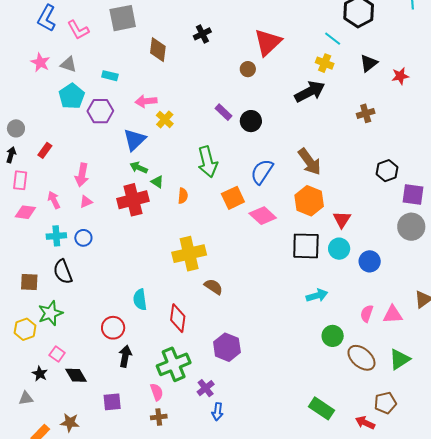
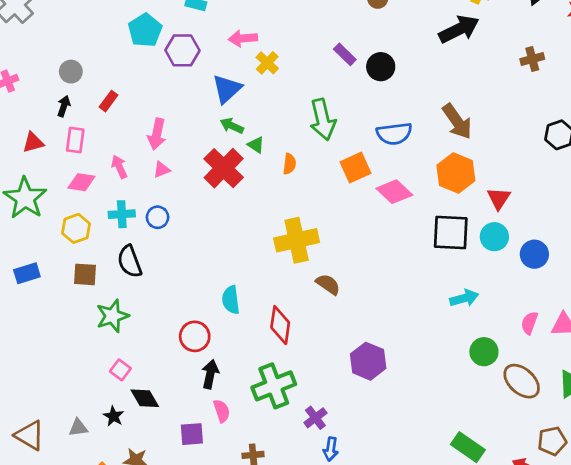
blue semicircle: (262, 172) -> (394, 134), turned -132
red cross: (133, 200) -> (224, 168), turned -32
yellow hexagon: (25, 329) -> (76, 228), moved
purple hexagon: (227, 347) -> (368, 361), moved
black star: (40, 374) -> (114, 416), moved
pink semicircle: (157, 392) -> (222, 411), moved

